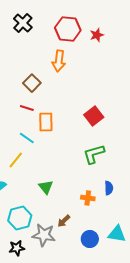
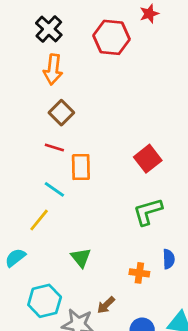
red star: (97, 35) -> (149, 14), moved
orange arrow: (59, 61) -> (53, 69), moved

